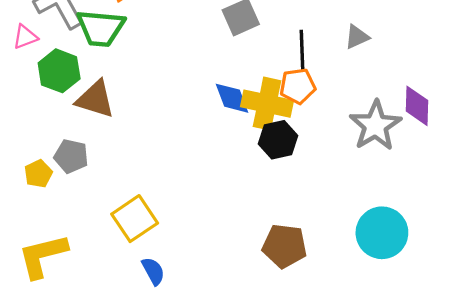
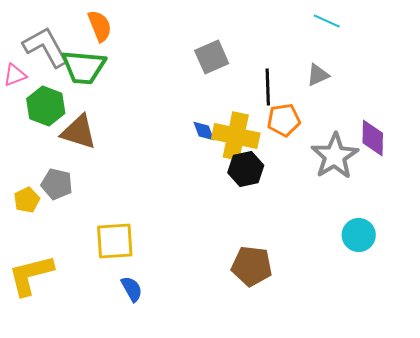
orange pentagon: (298, 86) -> (284, 120), moved
blue diamond: (232, 98) -> (204, 131), size x0.7
yellow square: (135, 219) -> (115, 241), turned 30
cyan circle: (382, 233) -> (359, 235), moved, size x0.7

